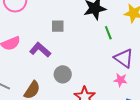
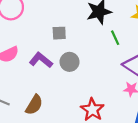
gray circle: (63, 74) -> (70, 62), moved

